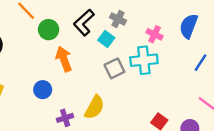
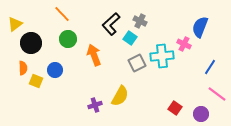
green circle: (49, 30) -> (68, 39), moved
pink cross: (155, 34) -> (184, 44), moved
blue line: (200, 63) -> (210, 67), moved
blue circle: (43, 90) -> (55, 70), moved

